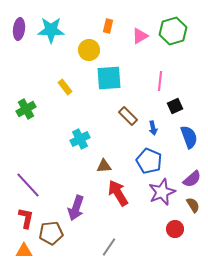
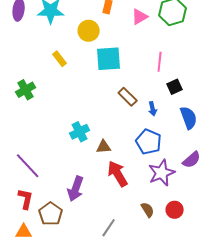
yellow rectangle: (65, 87) -> (60, 59), moved
cyan cross: (80, 139) -> (80, 132), moved
brown semicircle: (193, 205) -> (148, 210), moved
brown pentagon: (51, 233) -> (51, 214), turned -30

